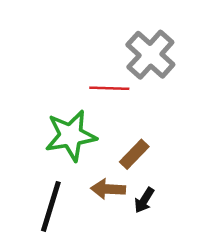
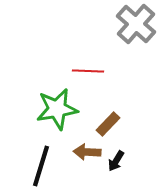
gray cross: (150, 55) -> (136, 24), moved

